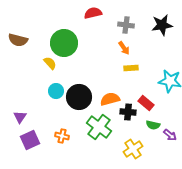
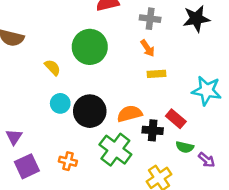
green circle: (64, 43) -> (90, 47), moved

